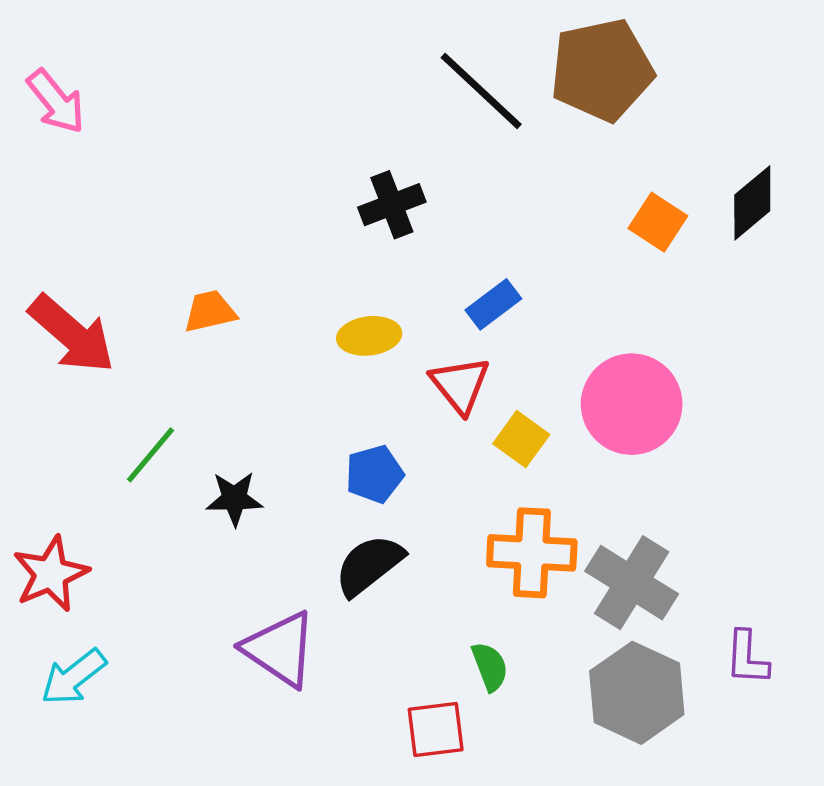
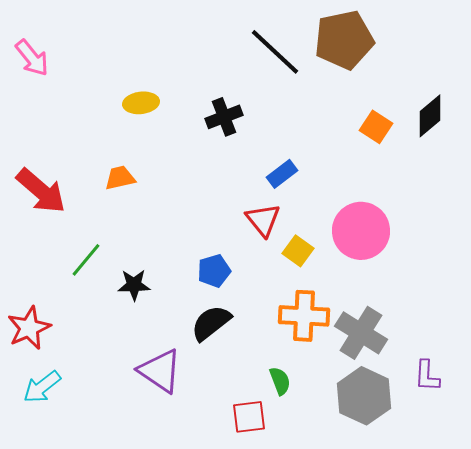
yellow ellipse: (369, 336) -> (141, 103), moved

